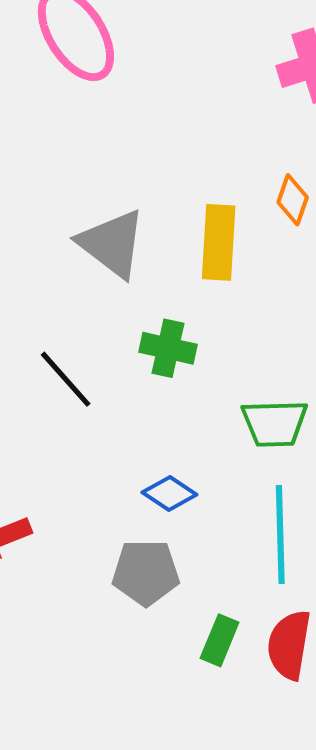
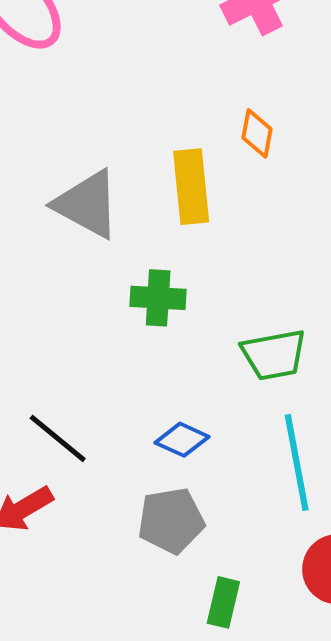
black line: (66, 379) -> (58, 438), moved
green rectangle: (220, 640) -> (223, 602), moved

